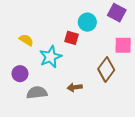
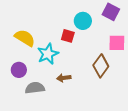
yellow semicircle: (26, 40) -> (25, 38), size x1.5
brown arrow: (75, 87) -> (64, 78), moved

